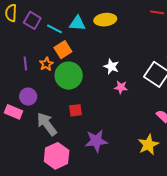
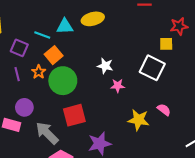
purple square: (32, 20) -> (19, 48), moved
red square: (75, 110) -> (74, 115), size x1.6
yellow star: (148, 145) -> (138, 120), moved, turned -30

